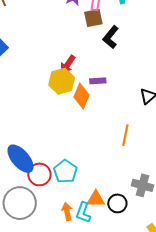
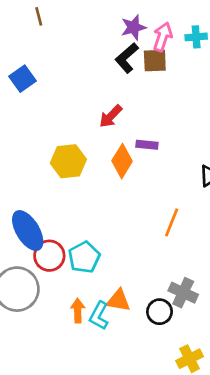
black L-shape: (111, 37) -> (127, 58), moved
yellow hexagon: (62, 81) -> (68, 161), moved
black circle: (117, 203) -> (159, 312), moved

